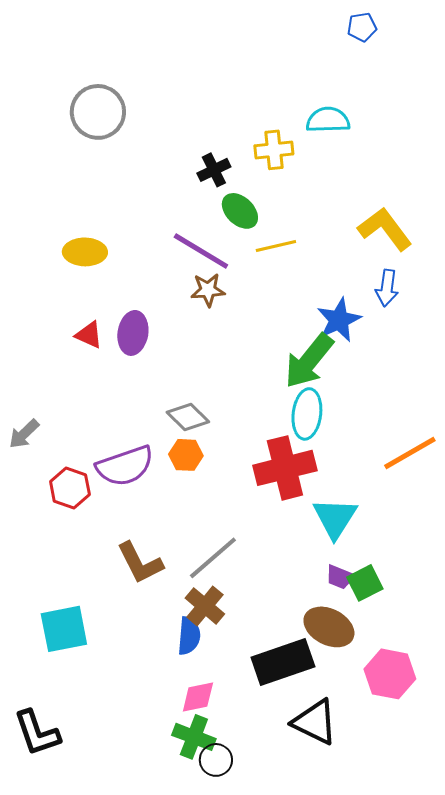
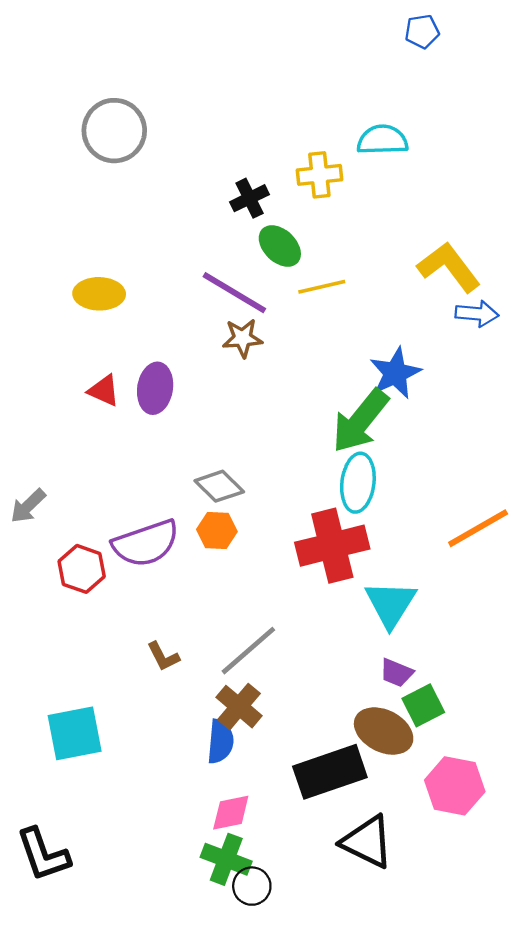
blue arrow: (387, 288) -> (477, 314), moved, turned -93
brown L-shape: (140, 563) -> (163, 656), size x0.6
green square: (365, 583) -> (423, 705), moved

